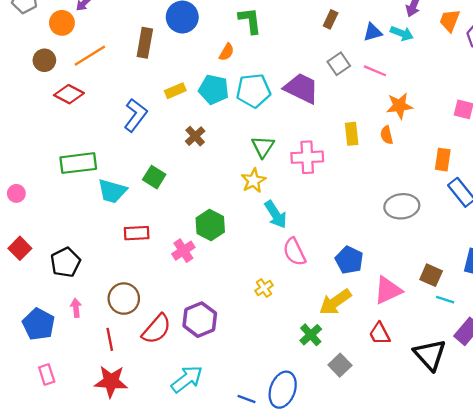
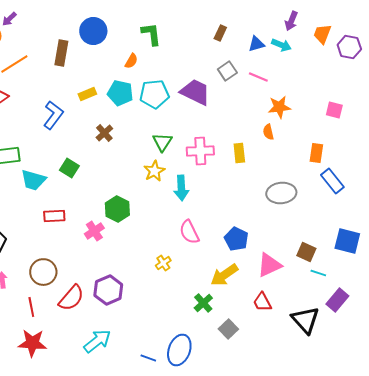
yellow rectangle: (352, 134) -> (239, 153), moved
cyan arrow: (276, 214) -> (181, 188), moved, turned 30

